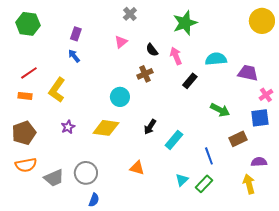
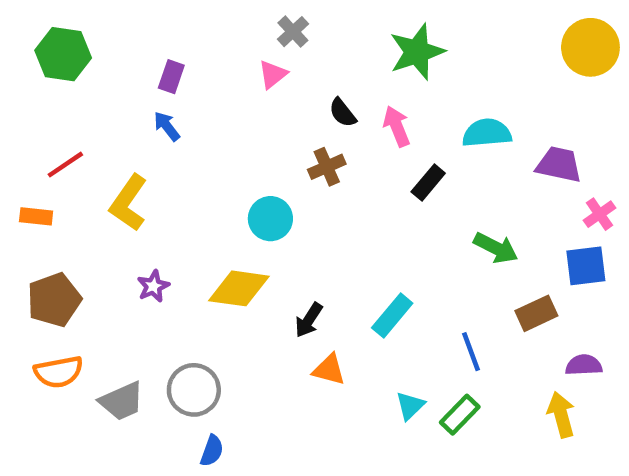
pink triangle: (121, 42) -> (273, 74), moved
orange rectangle: (25, 96) -> (36, 216), moved
black arrow: (150, 127) -> (309, 320), moved
orange triangle: (137, 168) -> (329, 370), moved

